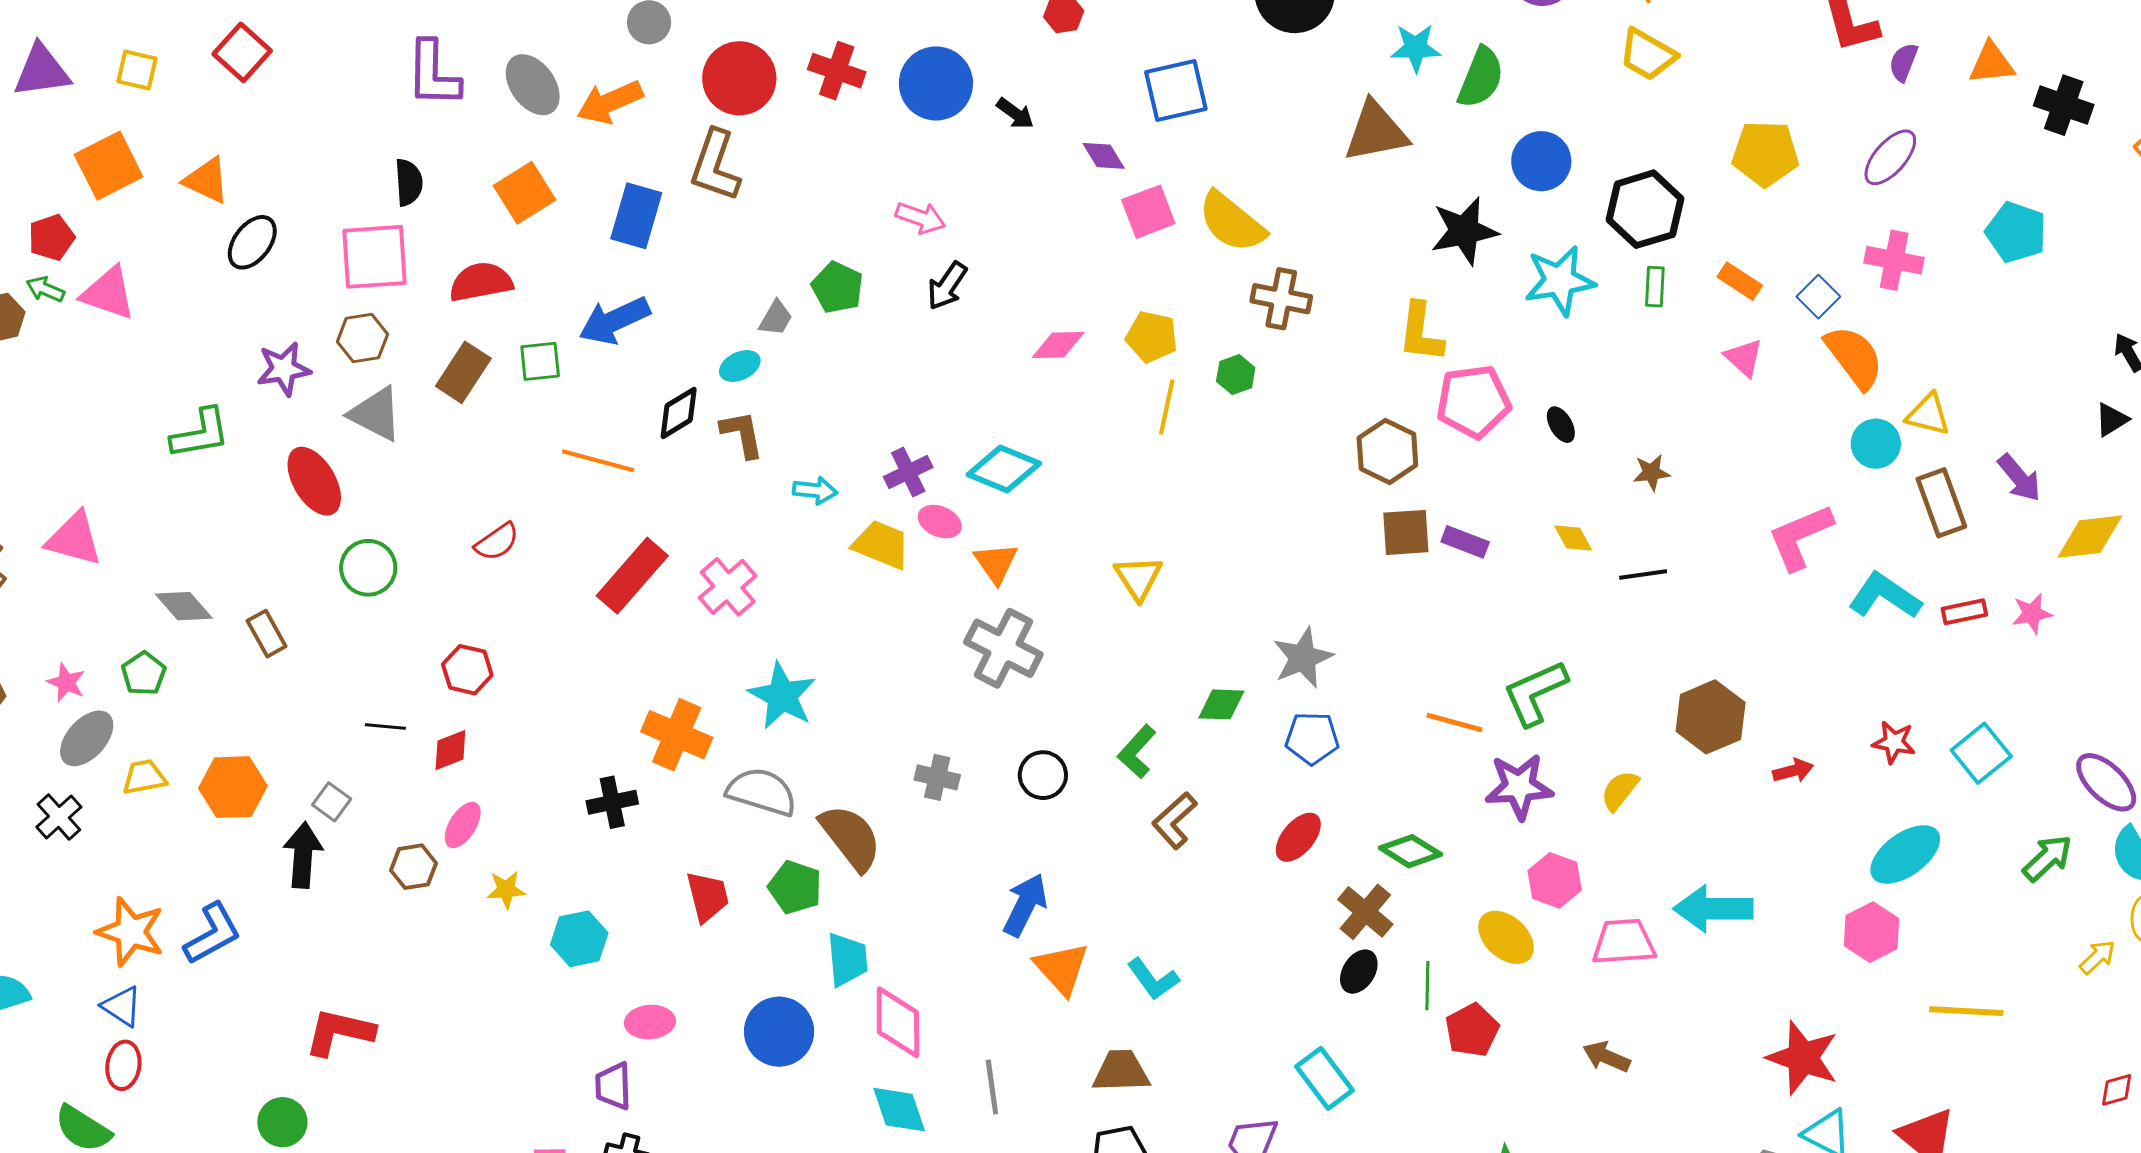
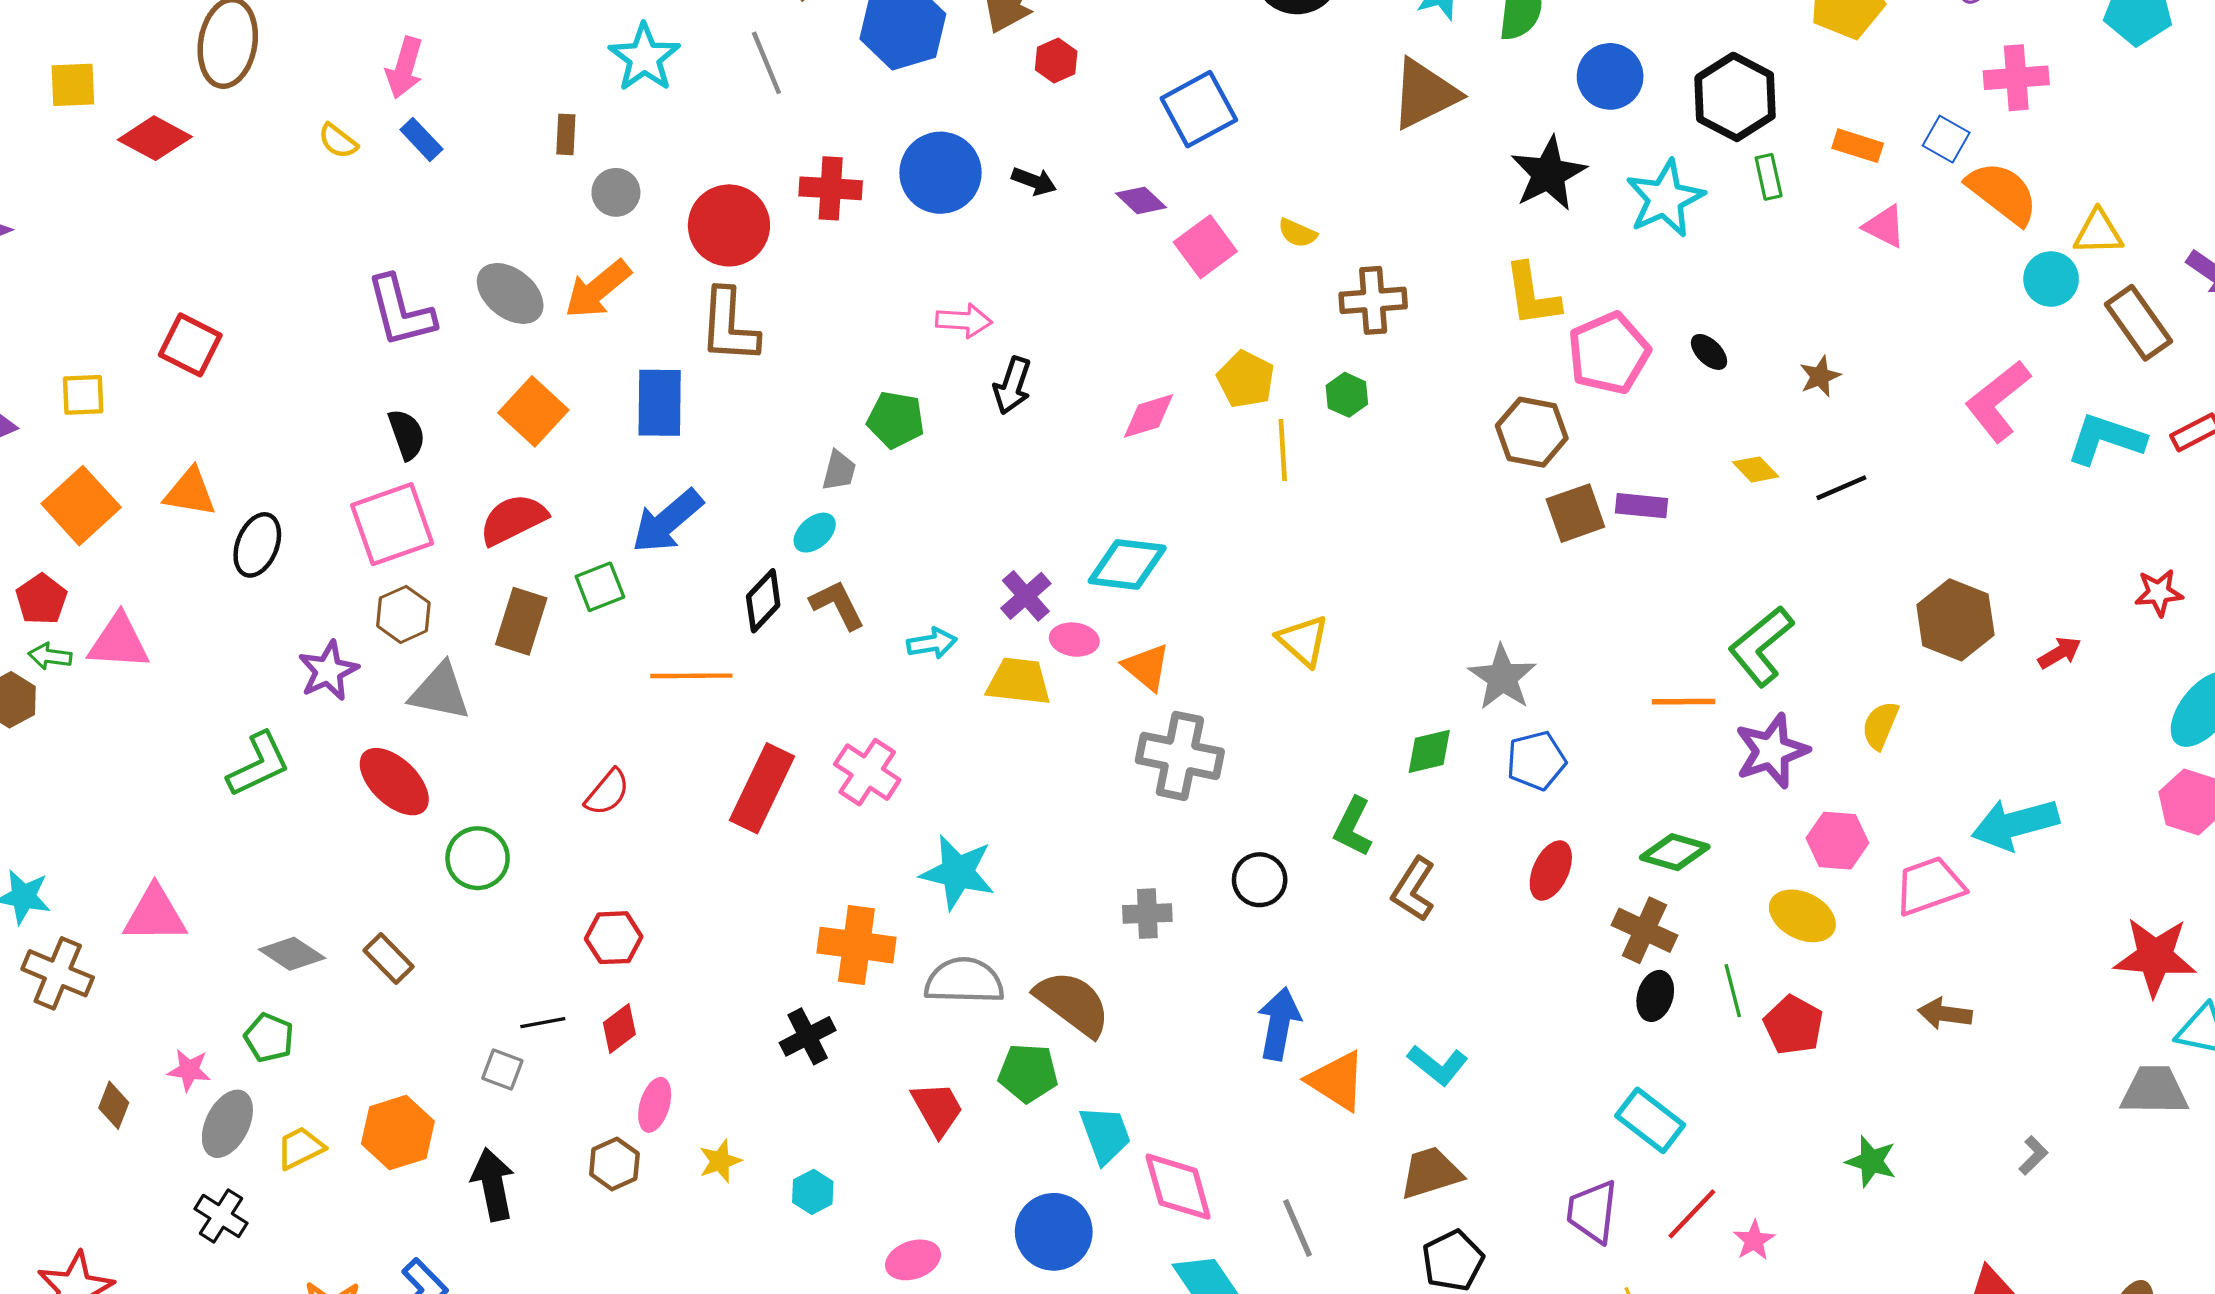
yellow semicircle: (1232, 222) -> (1297, 233), size x0.5
yellow pentagon: (1152, 337) -> (1246, 379), turned 30
gray square: (332, 802) -> (502, 1070), moved
cyan hexagon: (579, 939) -> (813, 1192), size x0.7

